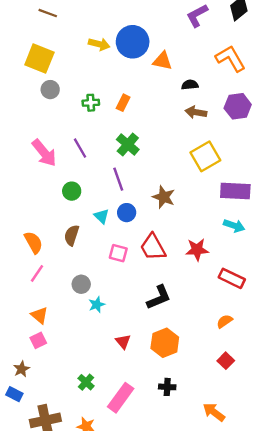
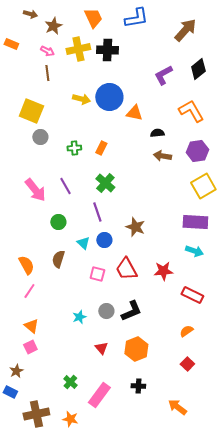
brown line: (48, 13) -> (47, 73), moved, turned 63
yellow square: (205, 156) -> (203, 186), moved
gray circle: (81, 284) -> (106, 311), moved

